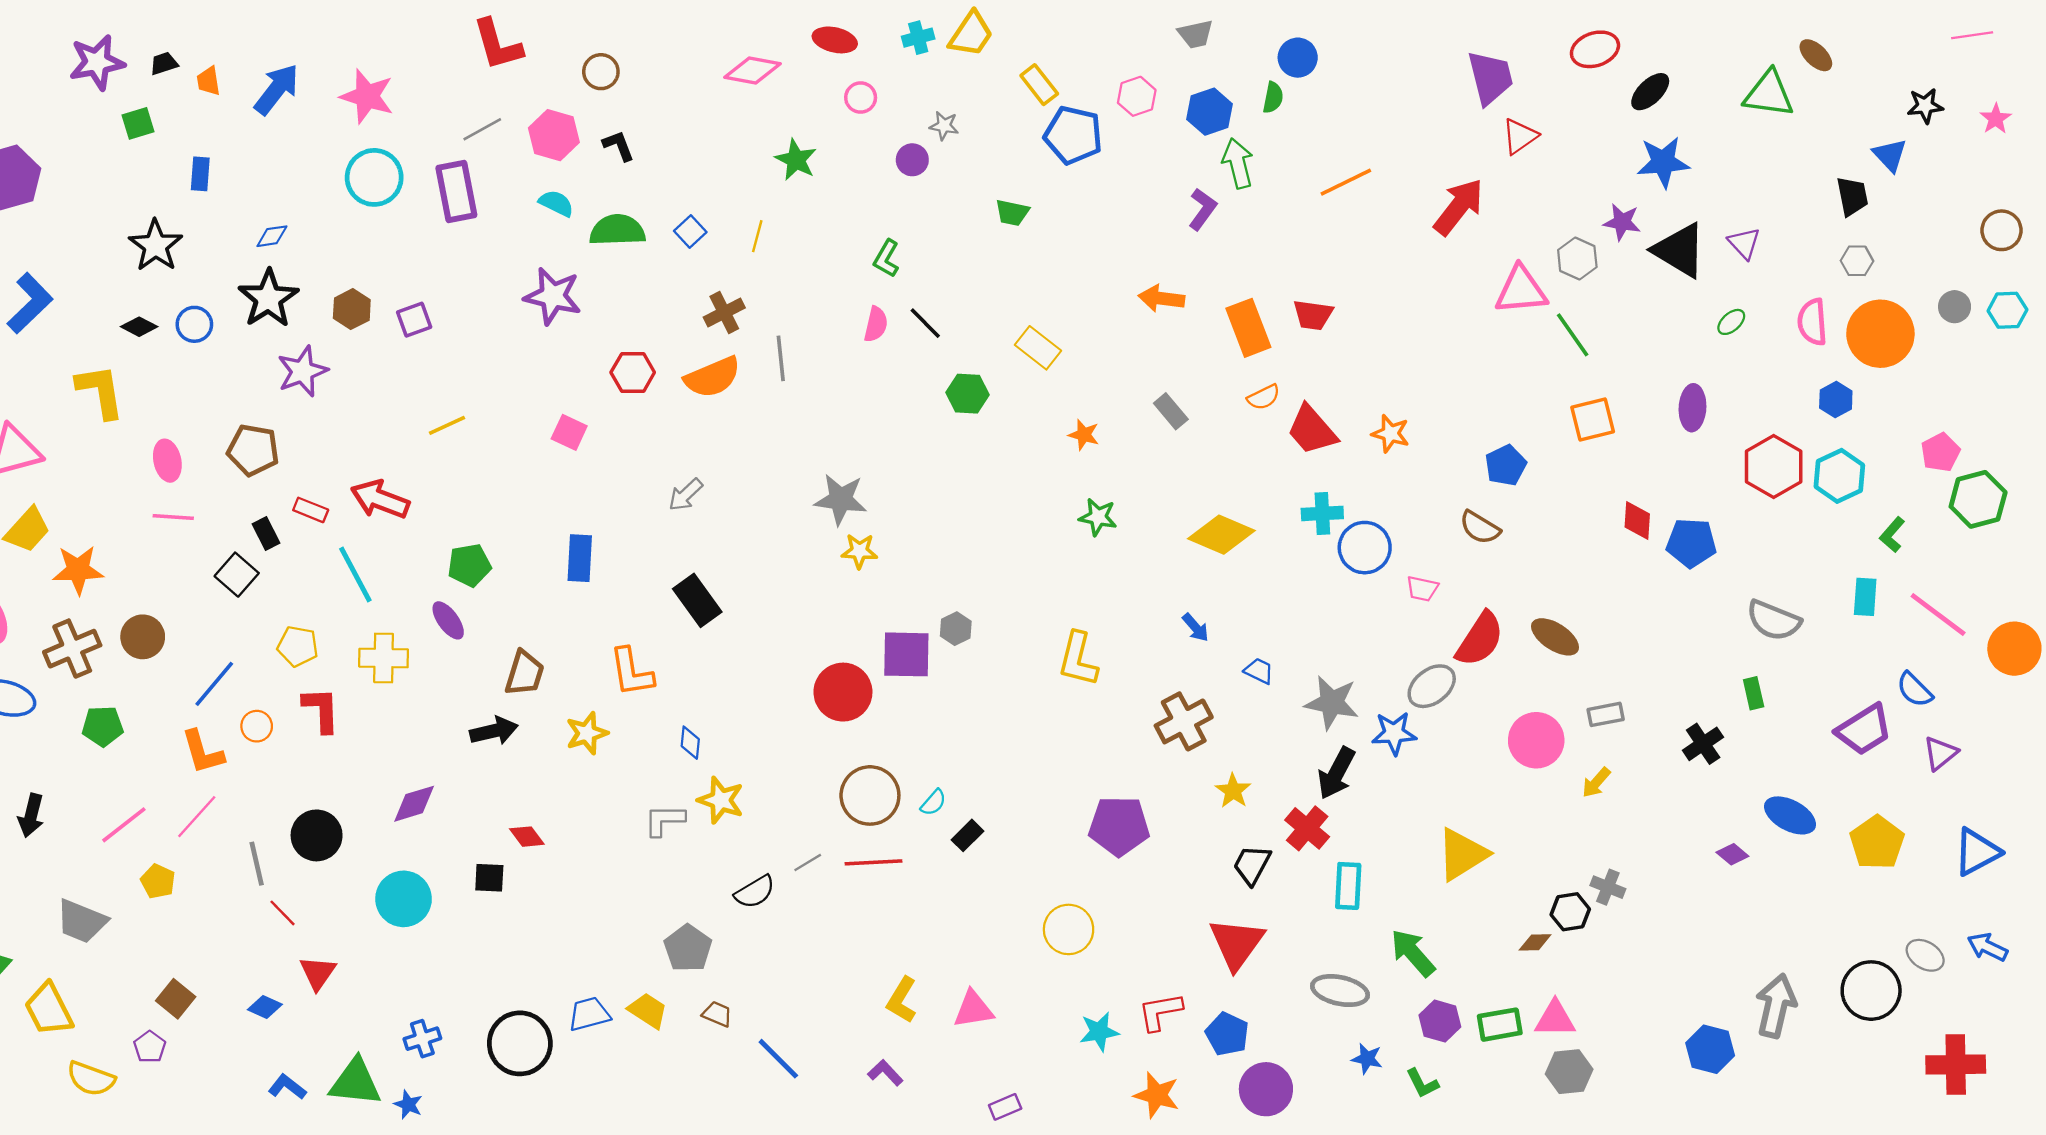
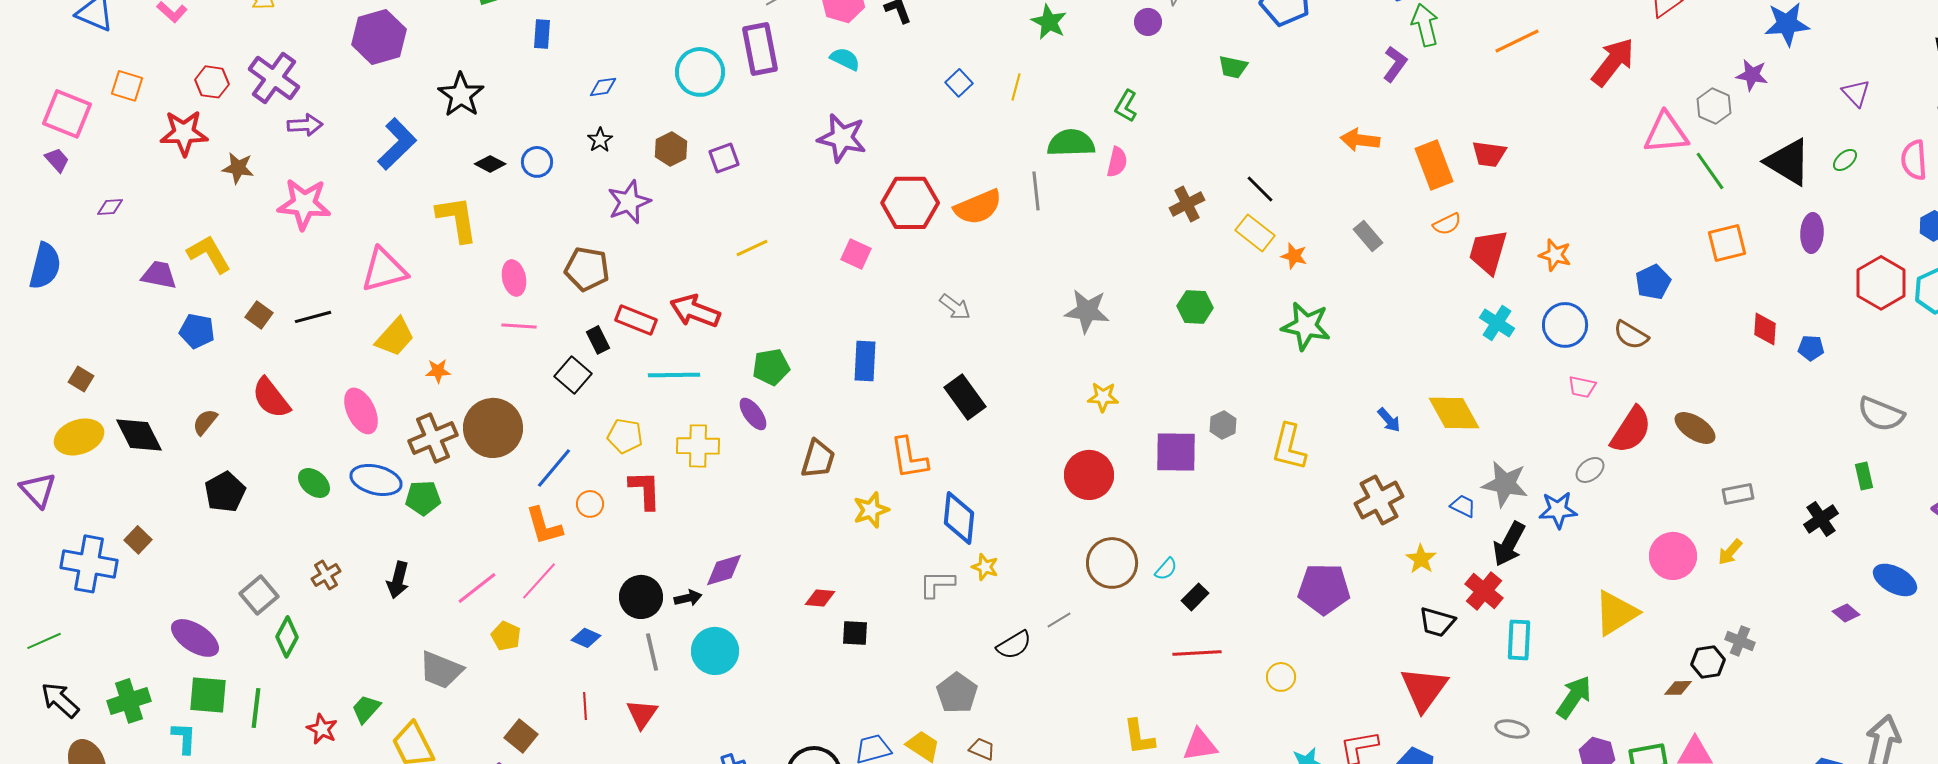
cyan circle: (374, 177) -> (700, 72), moved
green semicircle: (617, 230) -> (1071, 143), moved
black star: (156, 246) -> (461, 95), moved
black triangle: (1680, 250) -> (1788, 162), moved
black star: (268, 298) -> (600, 140), size x0.5
brown cross: (724, 313) -> (1187, 204), moved
black line: (925, 323) -> (1260, 189), moved
yellow rectangle: (1038, 348) -> (1255, 233), moved
red hexagon: (633, 372) -> (910, 203), size x1.5
green hexagon: (968, 394) -> (1195, 307), moved
red trapezoid: (1312, 430) -> (1488, 252), turned 57
gray arrow: (686, 495) -> (955, 307), turned -100
red rectangle: (311, 510) -> (636, 320), size x1.4
cyan cross: (1322, 513) -> (1497, 323), turned 36
green star: (1098, 517) -> (1306, 326), size x1.5
yellow diamond: (1221, 535) -> (1454, 413), moved, turned 38
blue pentagon: (1691, 543) -> (1811, 348), size x0.6
blue circle: (1365, 548) -> (1565, 325), moved
yellow star: (859, 551) -> (1103, 397), moved
orange star: (78, 570) -> (438, 371), size x0.6
cyan line: (355, 575) -> (674, 375), turned -63
gray hexagon: (956, 629) -> (1223, 425), moved
brown circle: (143, 637) -> (493, 428), size x1.6
purple square: (906, 654) -> (1176, 452), moved
blue trapezoid: (1259, 671) -> (1463, 506), moved
gray ellipse: (1432, 686) -> (1590, 470), size x0.7
green pentagon: (103, 726) -> (423, 498), moved
black arrow: (494, 731) -> (688, 598), moved, size x0.7
pink circle: (1536, 740) -> (1673, 556), moved
blue diamond: (690, 743) -> (959, 518), size x1.8
yellow star: (721, 800) -> (985, 567), size x0.7
red diamond: (527, 837) -> (820, 598), turned -48
red line: (874, 862) -> (1197, 653), moved
gray line: (257, 864) -> (652, 652), moved
black trapezoid: (1252, 865) -> (1437, 622), turned -102
black square: (489, 878) -> (855, 633), moved
red line: (282, 913) -> (585, 706), moved, turned 40
yellow circle: (1069, 929) -> (1281, 677), size x0.7
green arrow: (1413, 953) -> (1574, 697), turned 75
gray ellipse: (1340, 991) -> (1512, 729), size x0.7
yellow L-shape: (902, 1000) -> (1139, 737), turned -39
blue diamond: (265, 1007) -> (586, 638), moved

